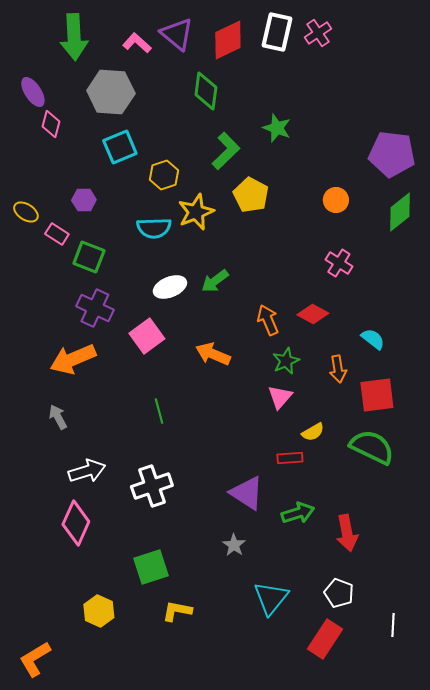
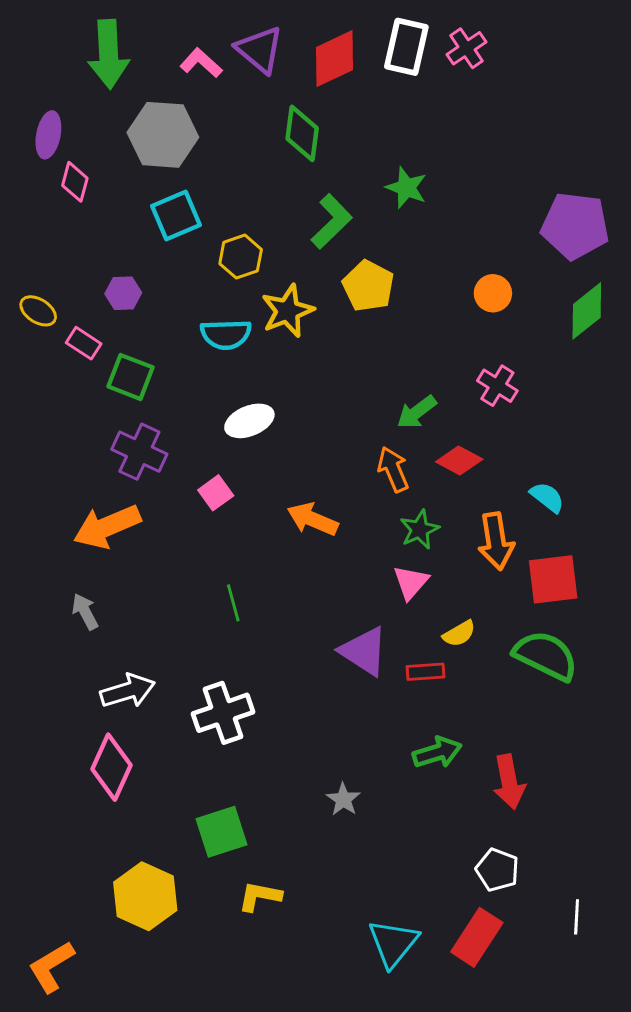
purple ellipse: (33, 92) -> (48, 135), turned 44
green arrow: (215, 281) -> (417, 412), moved
pink square: (147, 336) -> (216, 493), size x0.7
orange arrow: (338, 369) -> (496, 541), size x1.4
purple triangle: (247, 493) -> (364, 651), moved
cyan triangle: (271, 598) -> (393, 943), moved
yellow hexagon: (99, 611) -> (145, 896), size x1.4

